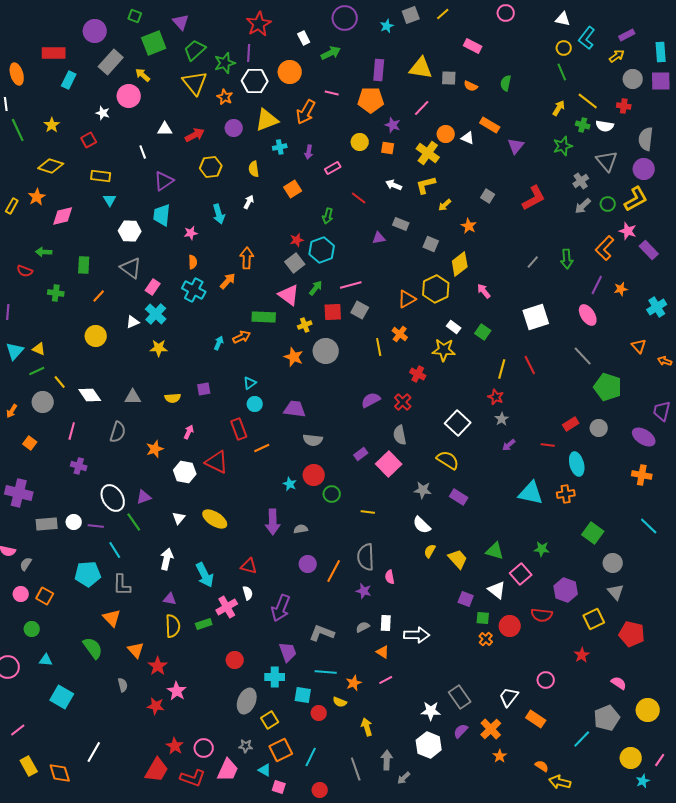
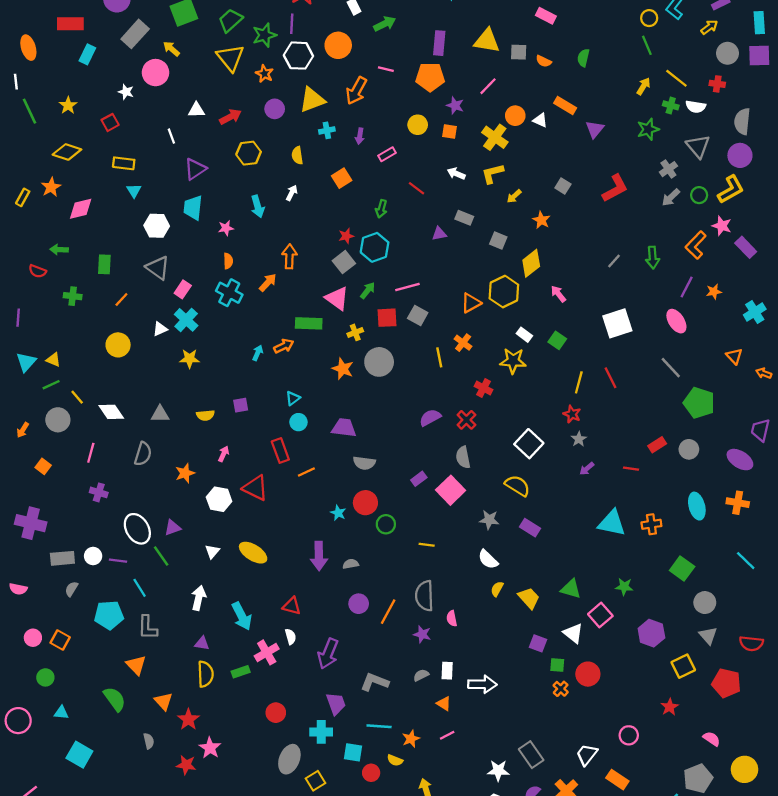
cyan ellipse: (577, 464) -> (697, 506), moved
gray semicircle: (26, 564) -> (72, 589), moved
red semicircle: (542, 615) -> (751, 643), moved

